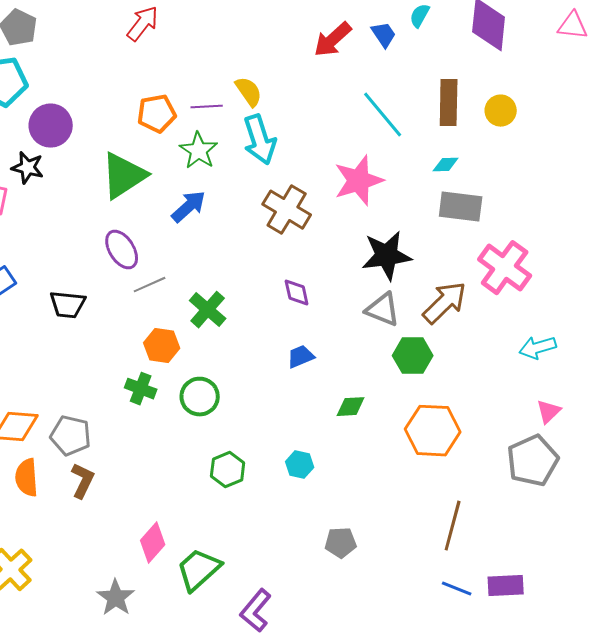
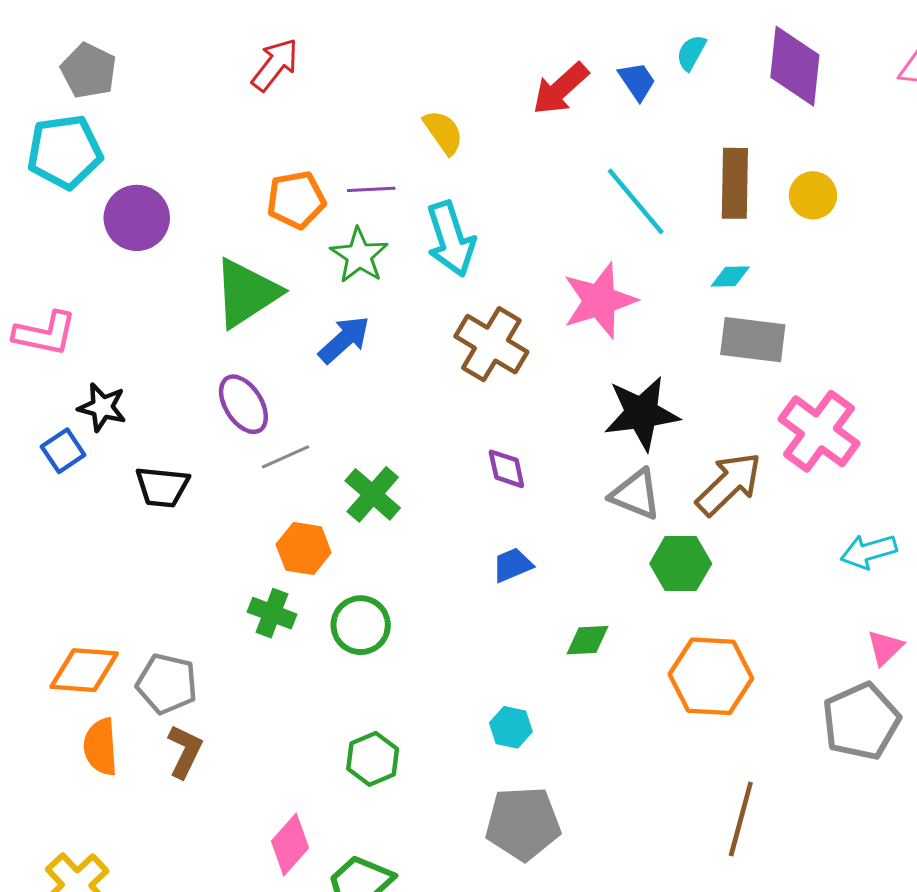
yellow semicircle: (249, 92) -> (443, 132), moved
black star: (28, 168) -> (102, 407), moved
green hexagon: (228, 470) -> (373, 759), moved
gray pentagon: (341, 543) -> (523, 823), moved, size x1.6

